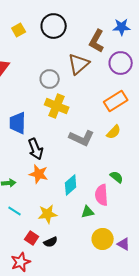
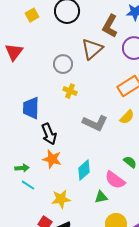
yellow cross: (57, 106) -> (70, 91), size x0.6
pink semicircle: (102, 195) -> (115, 180), turned -50
cyan line: (15, 211) -> (28, 185), moved

